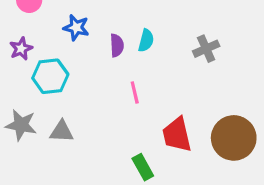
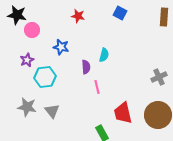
purple semicircle: (117, 45) -> (86, 67), moved
gray cross: (206, 49) -> (159, 77), moved
gray triangle: (62, 131) -> (52, 111), turned 49

